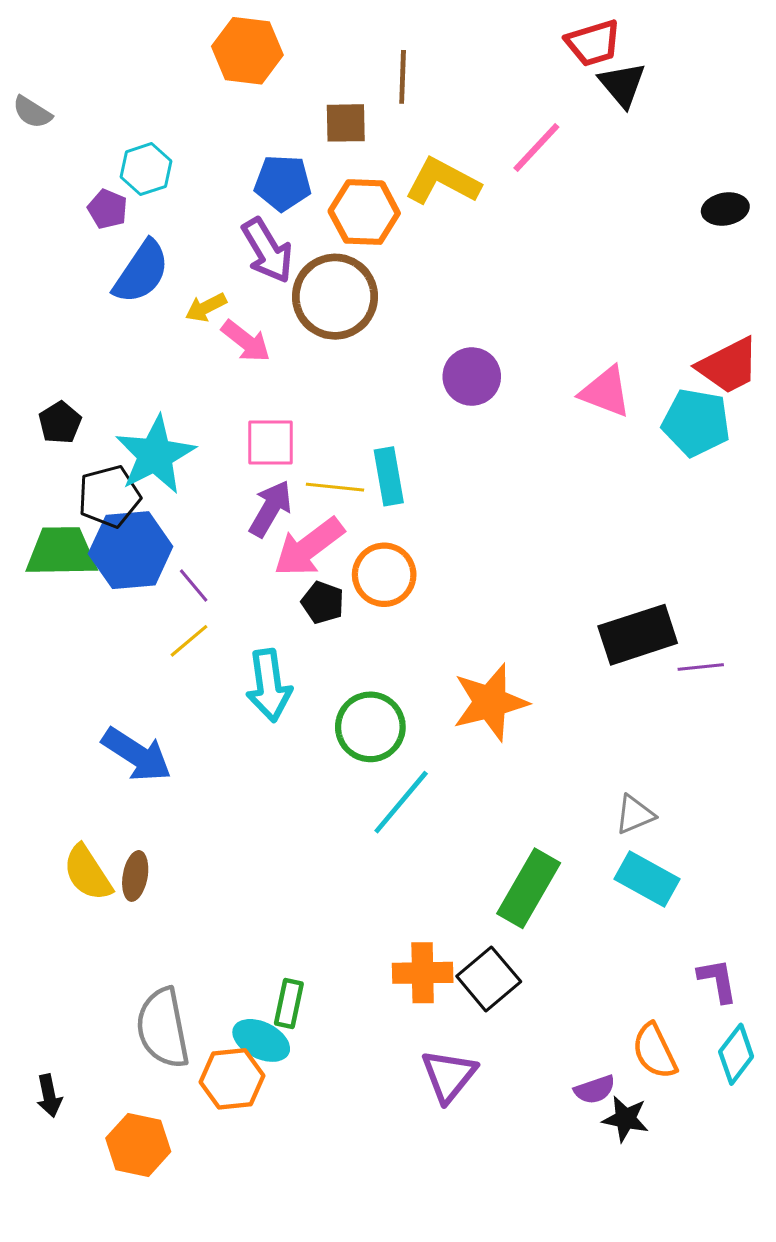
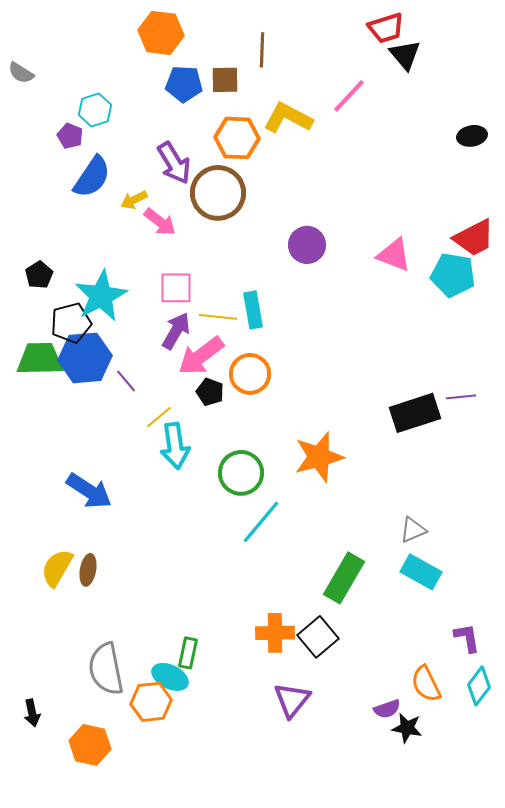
blue pentagon: (283, 183) -> (184, 84), moved
yellow line: (189, 641) -> (159, 417), moved
purple line: (701, 667) -> (461, 397), moved
yellow semicircle: (88, 873) -> (57, 568), turned 63

